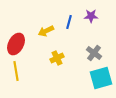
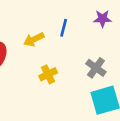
purple star: (91, 16) -> (102, 19), moved

